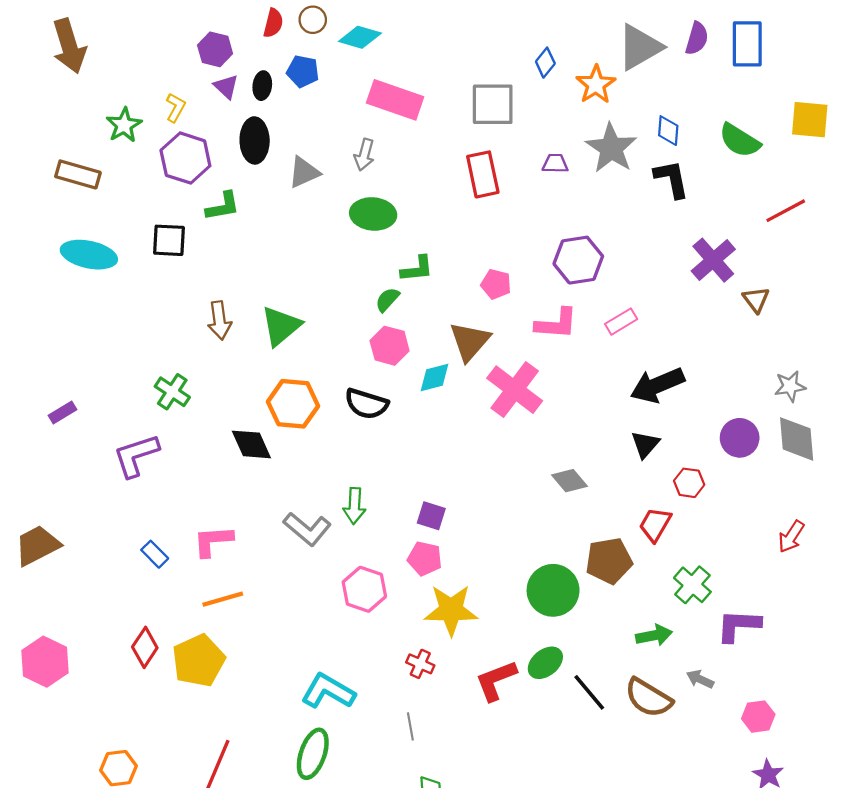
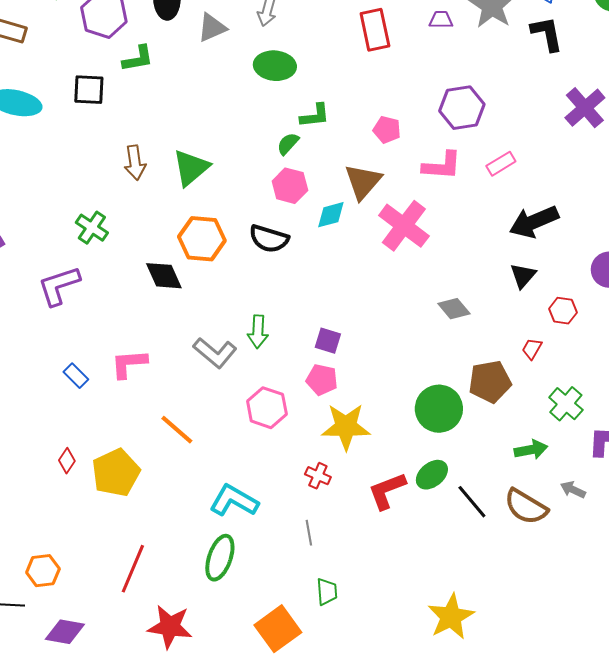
red trapezoid: (655, 525) -> (532, 349), size x0.7
orange line: (223, 599) -> (177, 430), moved, turned 57
red diamond: (145, 647) -> (67, 461), size x0.7

